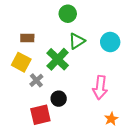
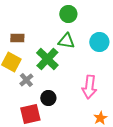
green circle: (68, 14) -> (68, 14), moved
green triangle: (77, 41) -> (66, 41), turned 42

